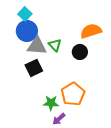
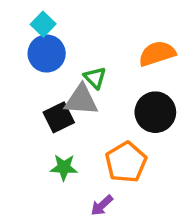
gray triangle: (37, 46) -> (81, 100), moved
black circle: (80, 52) -> (155, 112), moved, size x1.5
green star: (51, 103) -> (64, 167), moved

